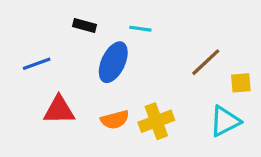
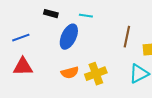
brown line: (206, 62) -> (127, 37), turned -35
red triangle: (59, 110) -> (23, 67), moved

